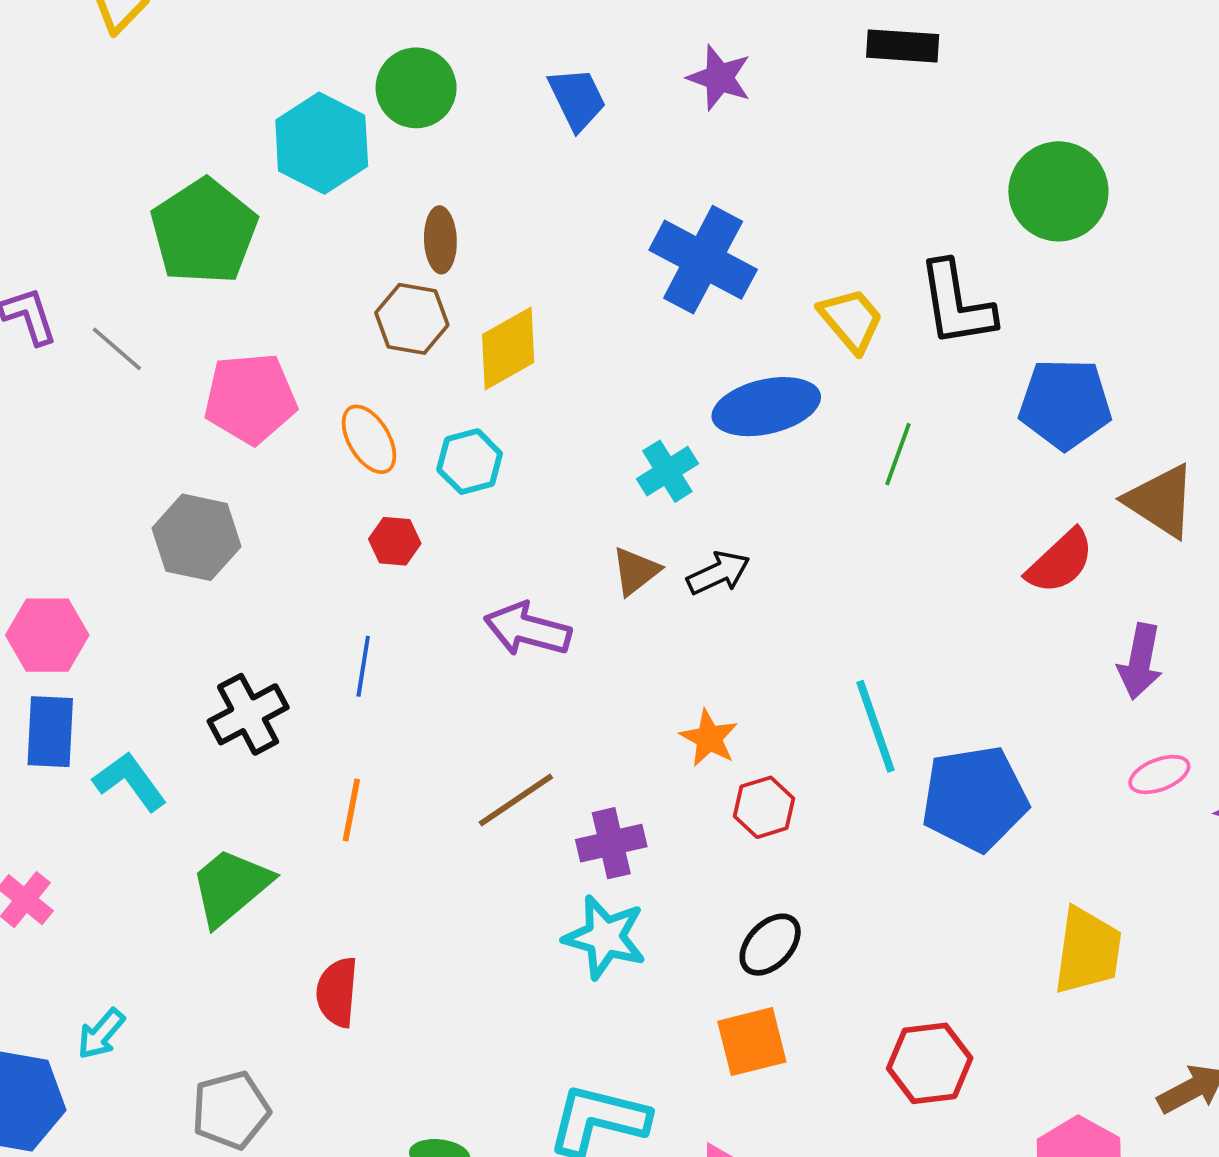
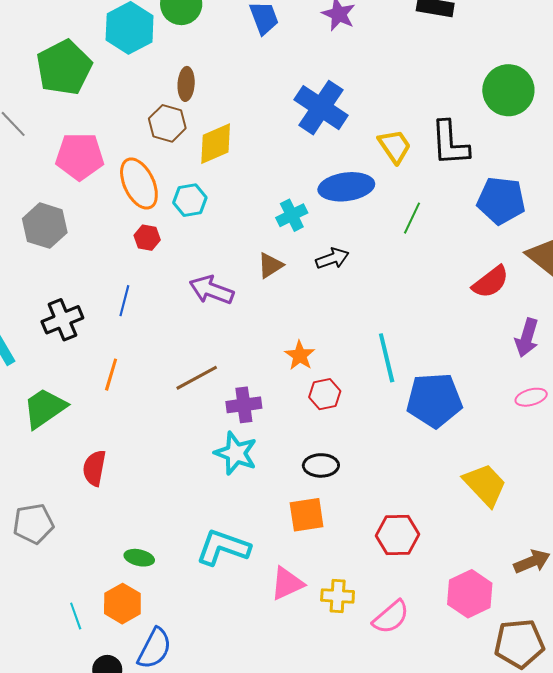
orange ellipse: (369, 439) -> (139, 184), size x1.4
black arrow: (718, 573) -> (332, 258), moved
black ellipse: (770, 945) -> (321, 465), turned 40
yellow trapezoid: (1088, 951) -> (485, 485), turned -57

